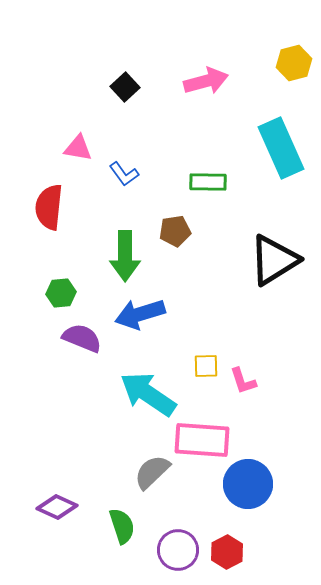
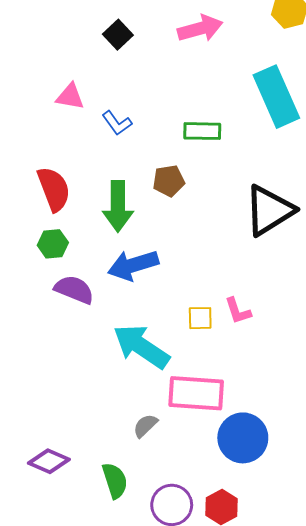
red semicircle: (49, 207) -> (54, 189), moved, turned 153
pink L-shape: (243, 381) -> (238, 311), moved
gray semicircle: (152, 472) -> (145, 426), size x0.7

